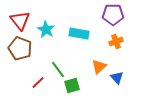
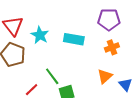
orange triangle: (99, 66) -> (105, 76), moved
blue triangle: (117, 78) -> (125, 85), moved

